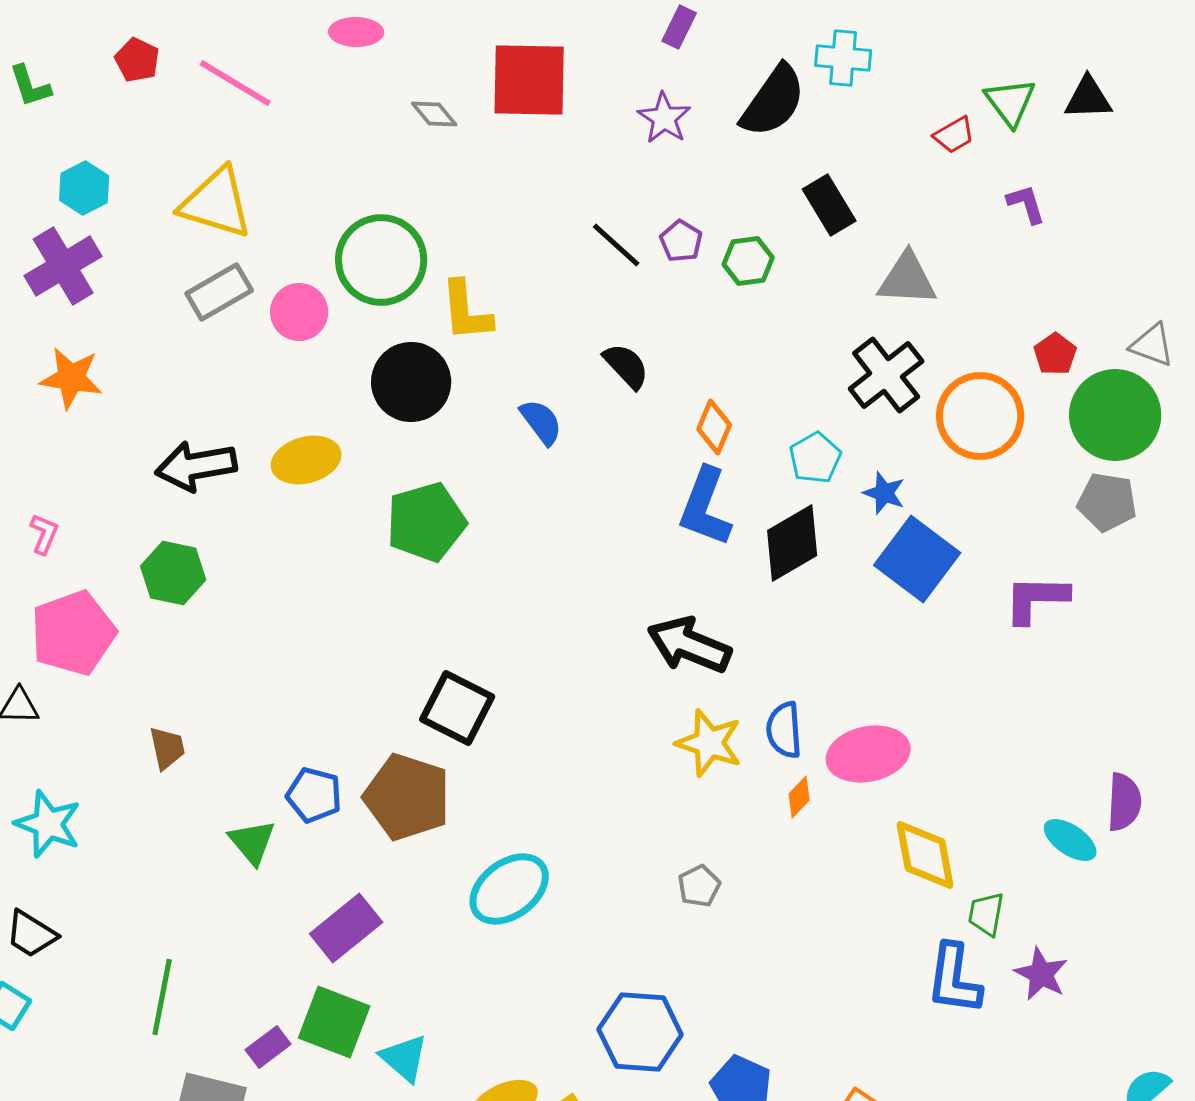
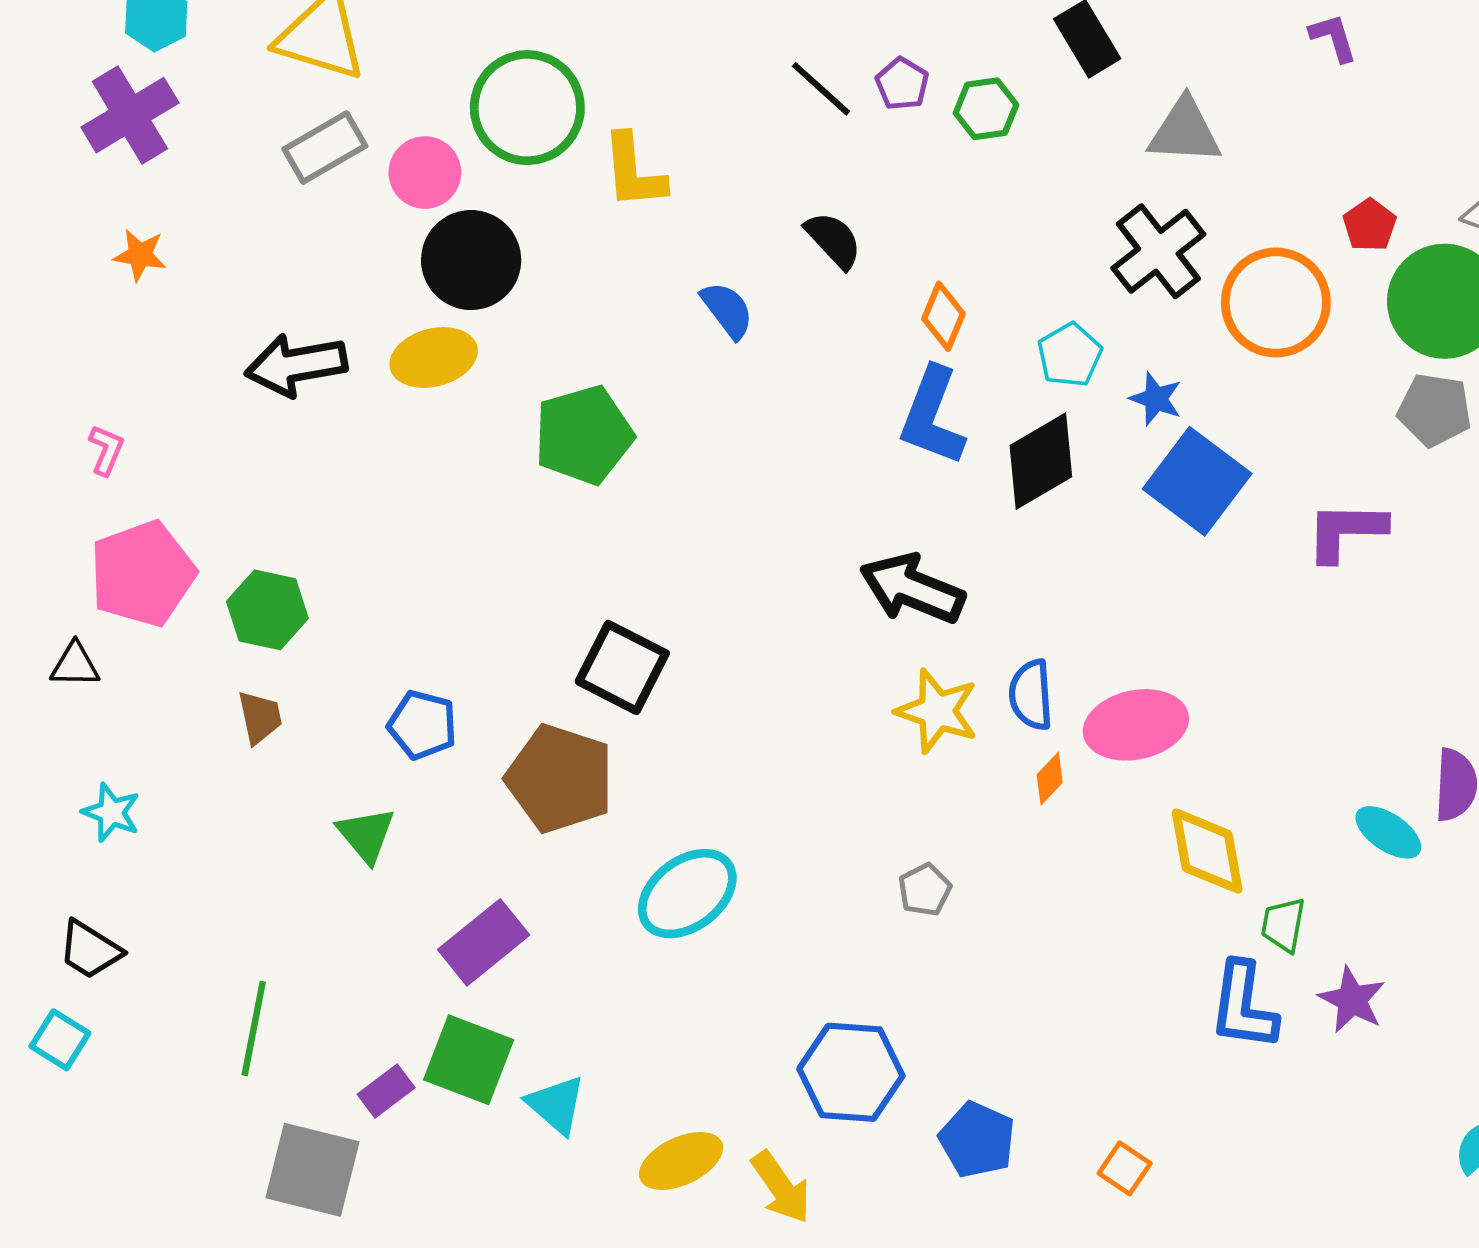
orange star: (71, 378) -> (140, 255), size x0.7
black circle: (411, 382) -> (471, 260), moved
green hexagon: (173, 573) -> (267, 610), moved
blue pentagon: (314, 795) -> (422, 725), moved
cyan star: (48, 824) -> (111, 812), size x0.7

